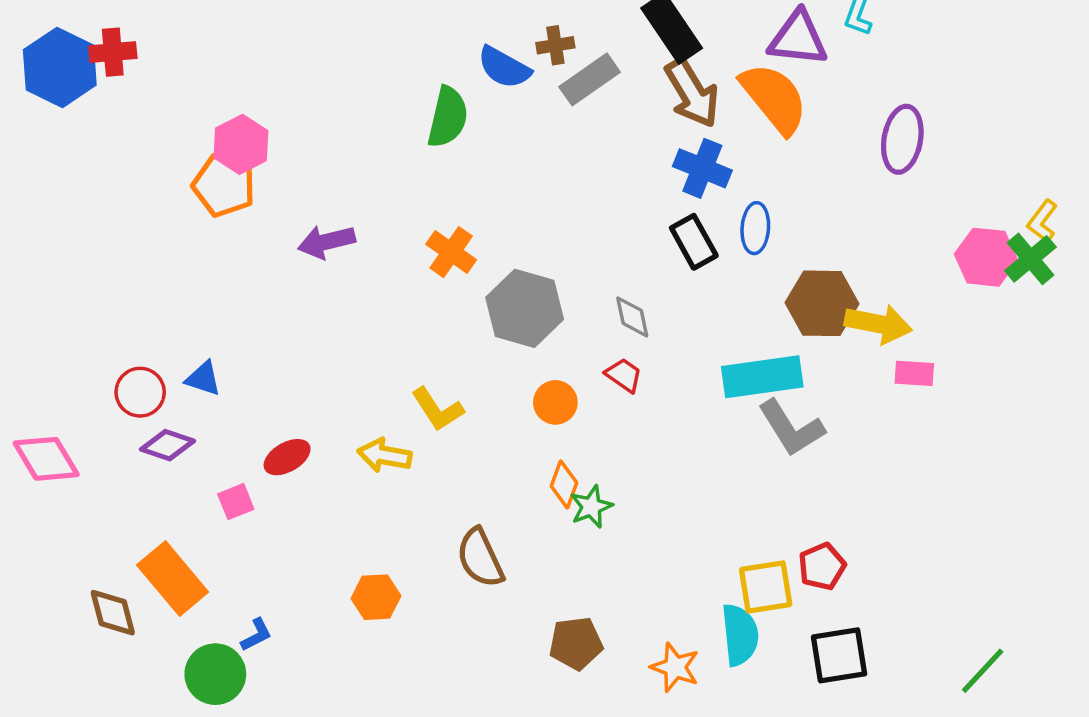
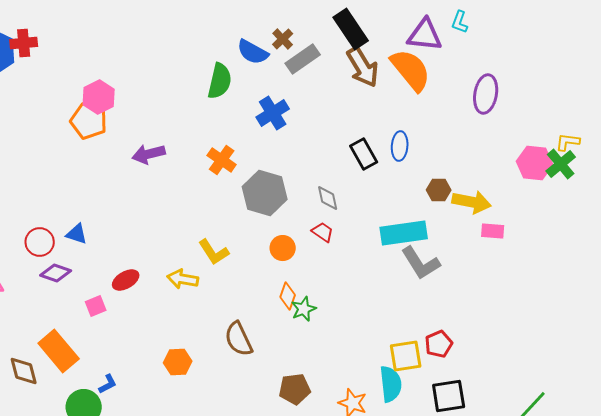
brown cross: (555, 45) -> (283, 39), turned -35
blue cross: (702, 168) -> (273, 113), moved, turned 36
yellow L-shape: (1042, 221) -> (568, 142), turned 60
brown hexagon: (822, 303) -> (439, 190), size x0.6

